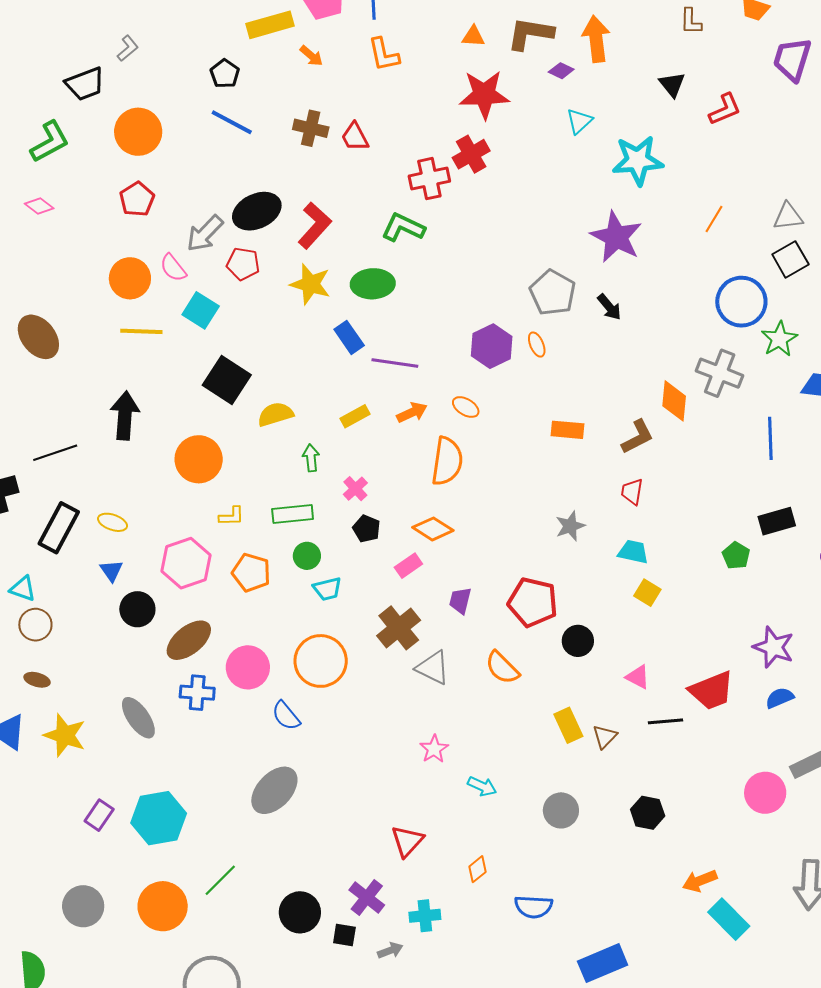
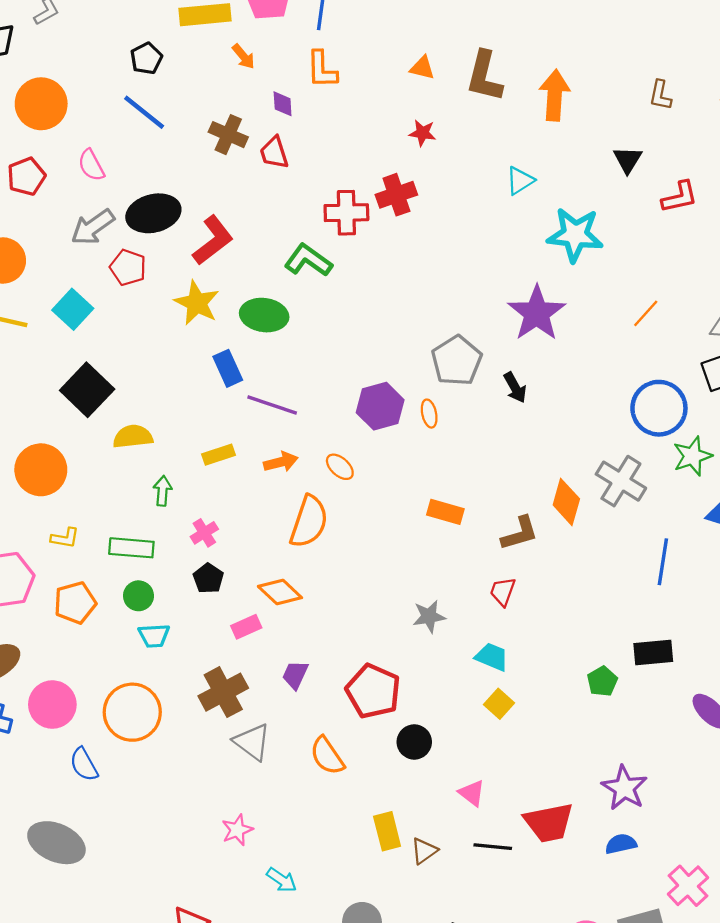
brown L-shape: (530, 34) -> (484, 76), turned -96
purple diamond: (561, 71) -> (283, 104), moved, turned 50
red star: (484, 95) -> (422, 133), size x0.5
pink semicircle: (173, 268) -> (91, 165), moved
orange pentagon: (251, 573) -> (75, 603), turned 30
gray ellipse: (274, 790) -> (56, 843), turned 60

